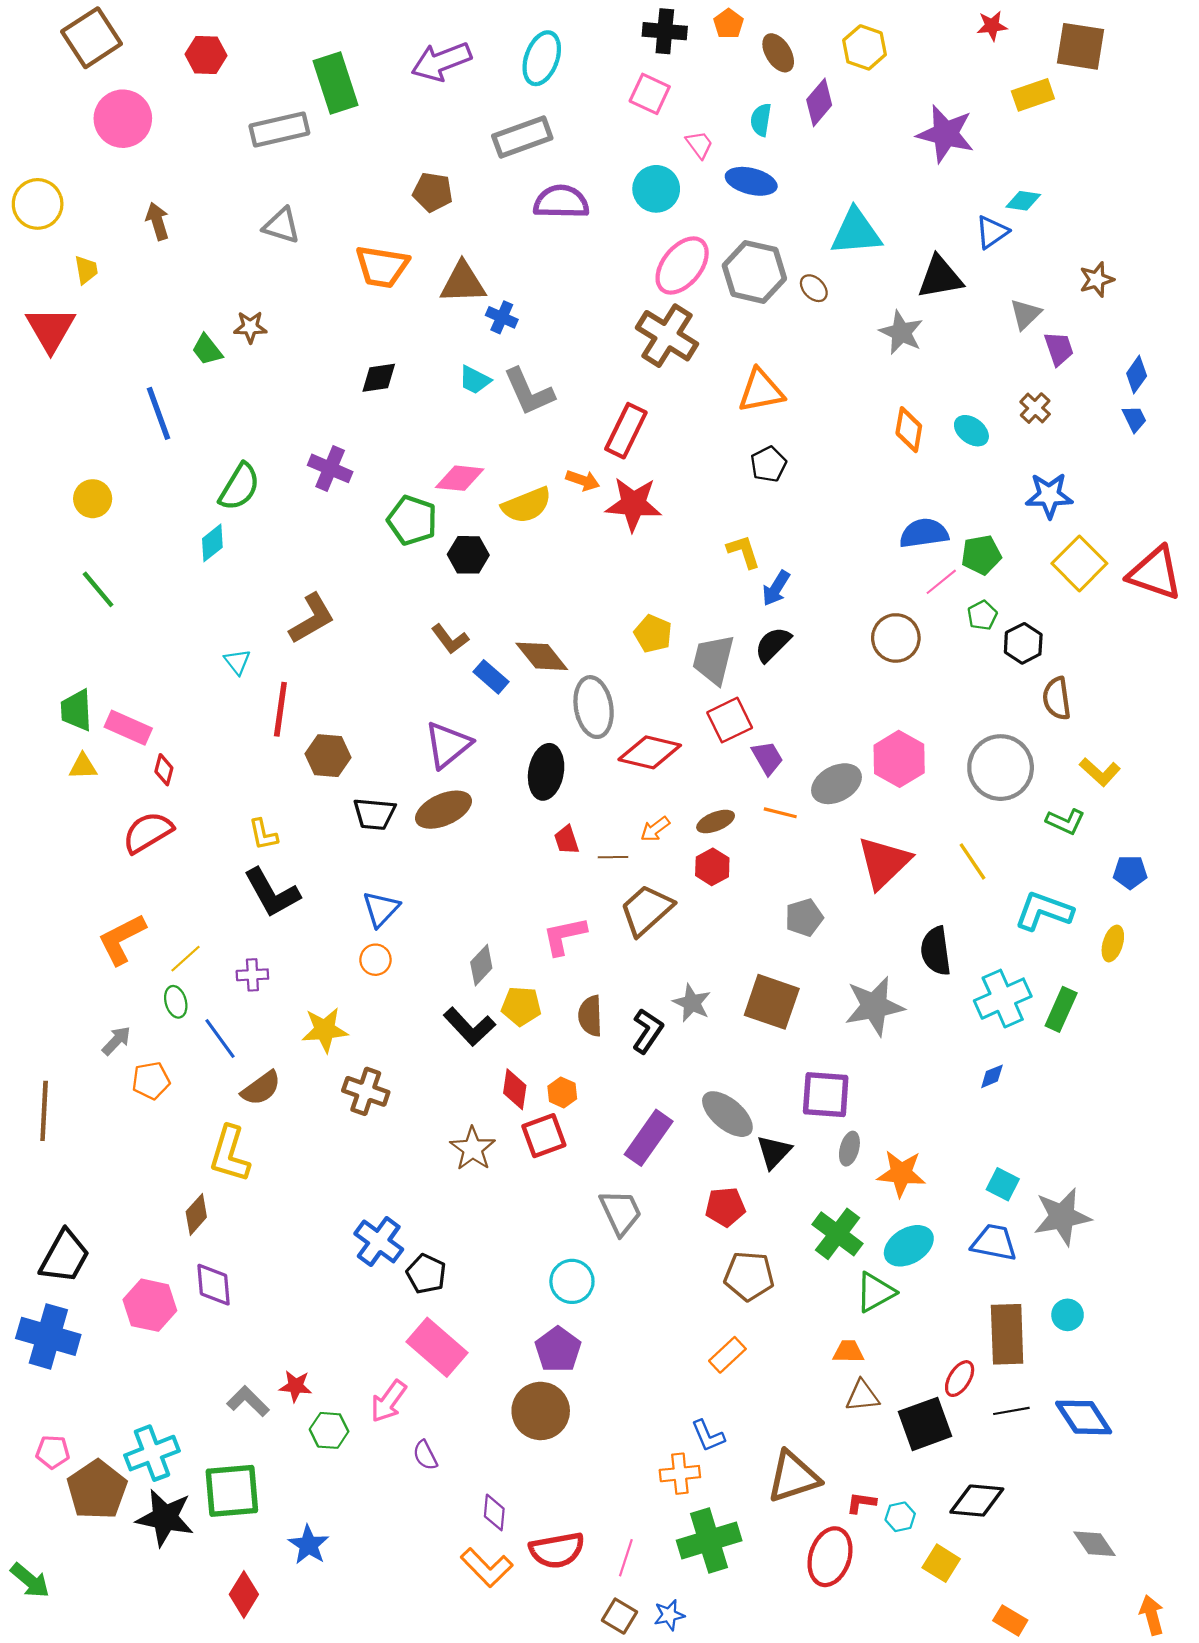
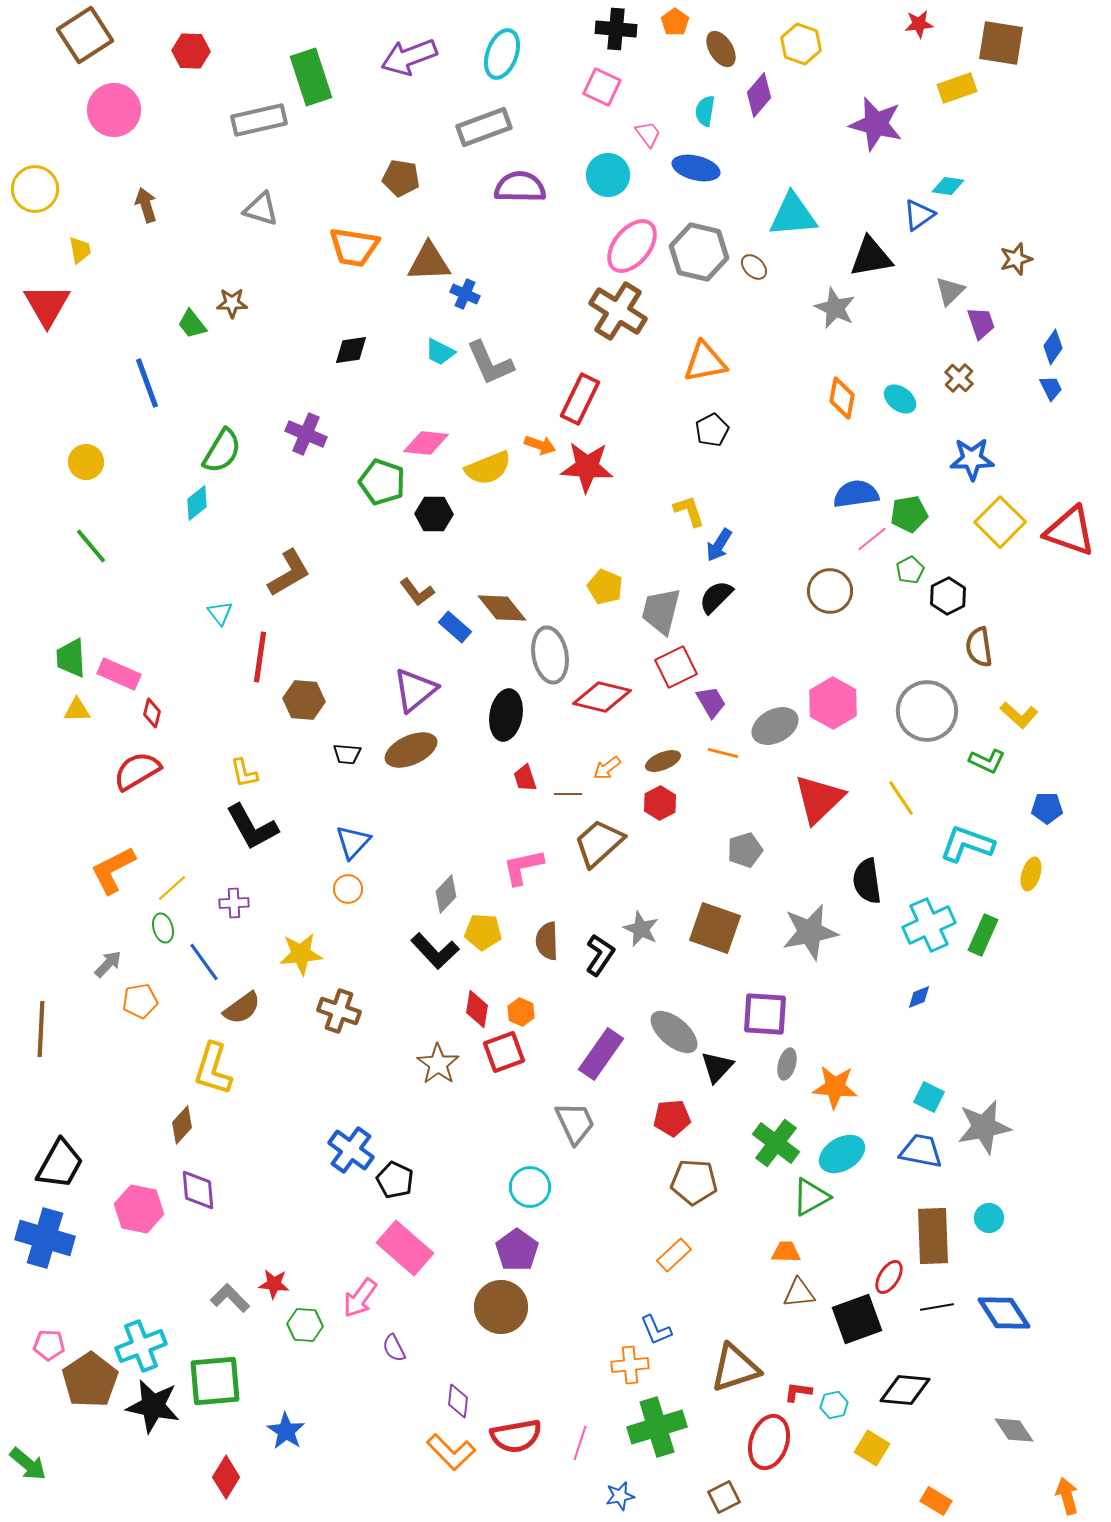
black trapezoid: (374, 814) -> (347, 754), size x0.7
brown square: (619, 1616) -> (724, 1497), moved, turned 32

